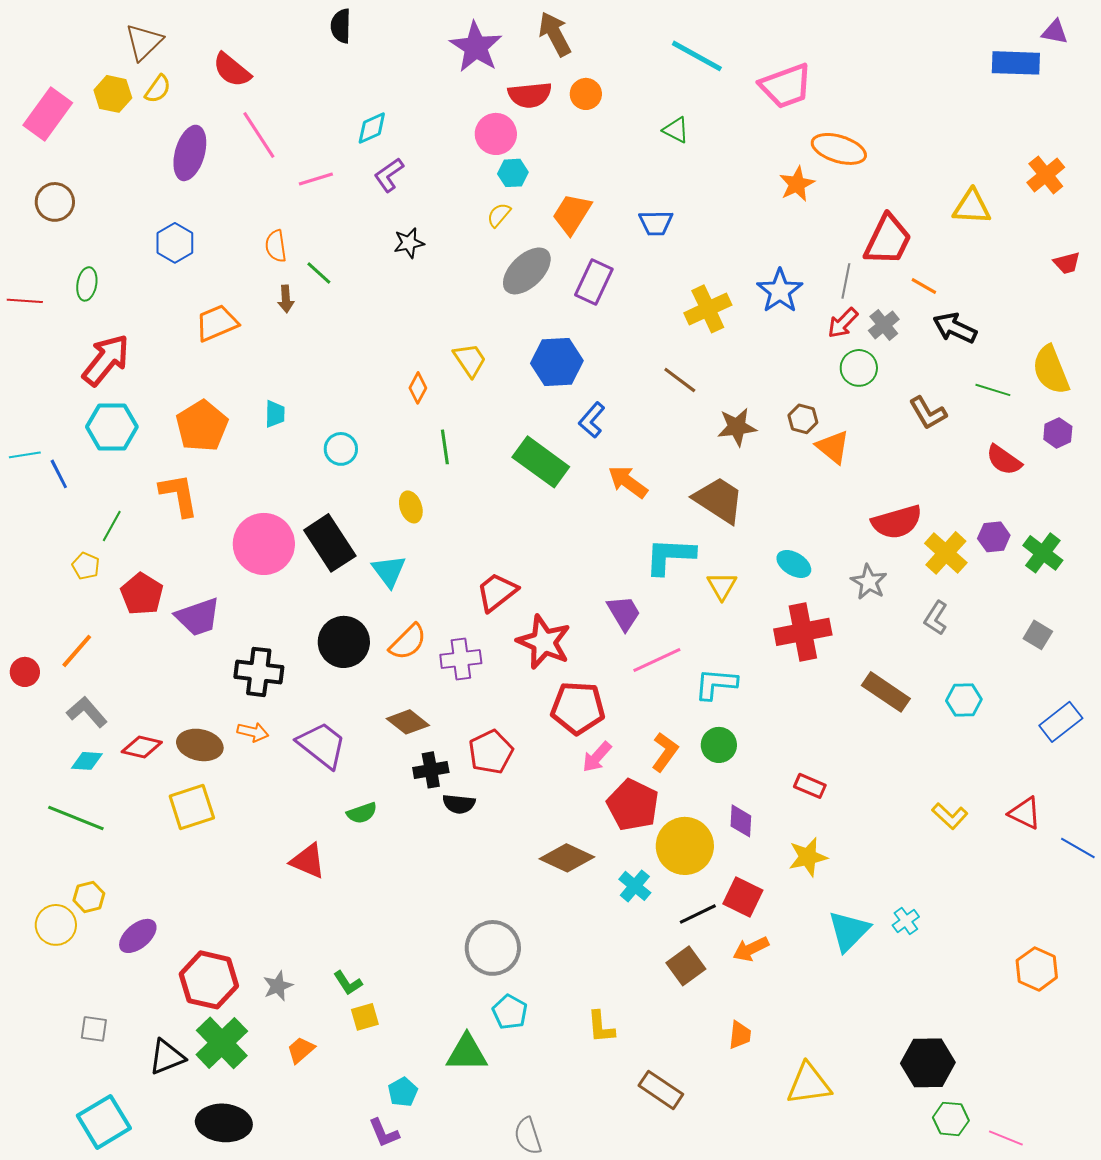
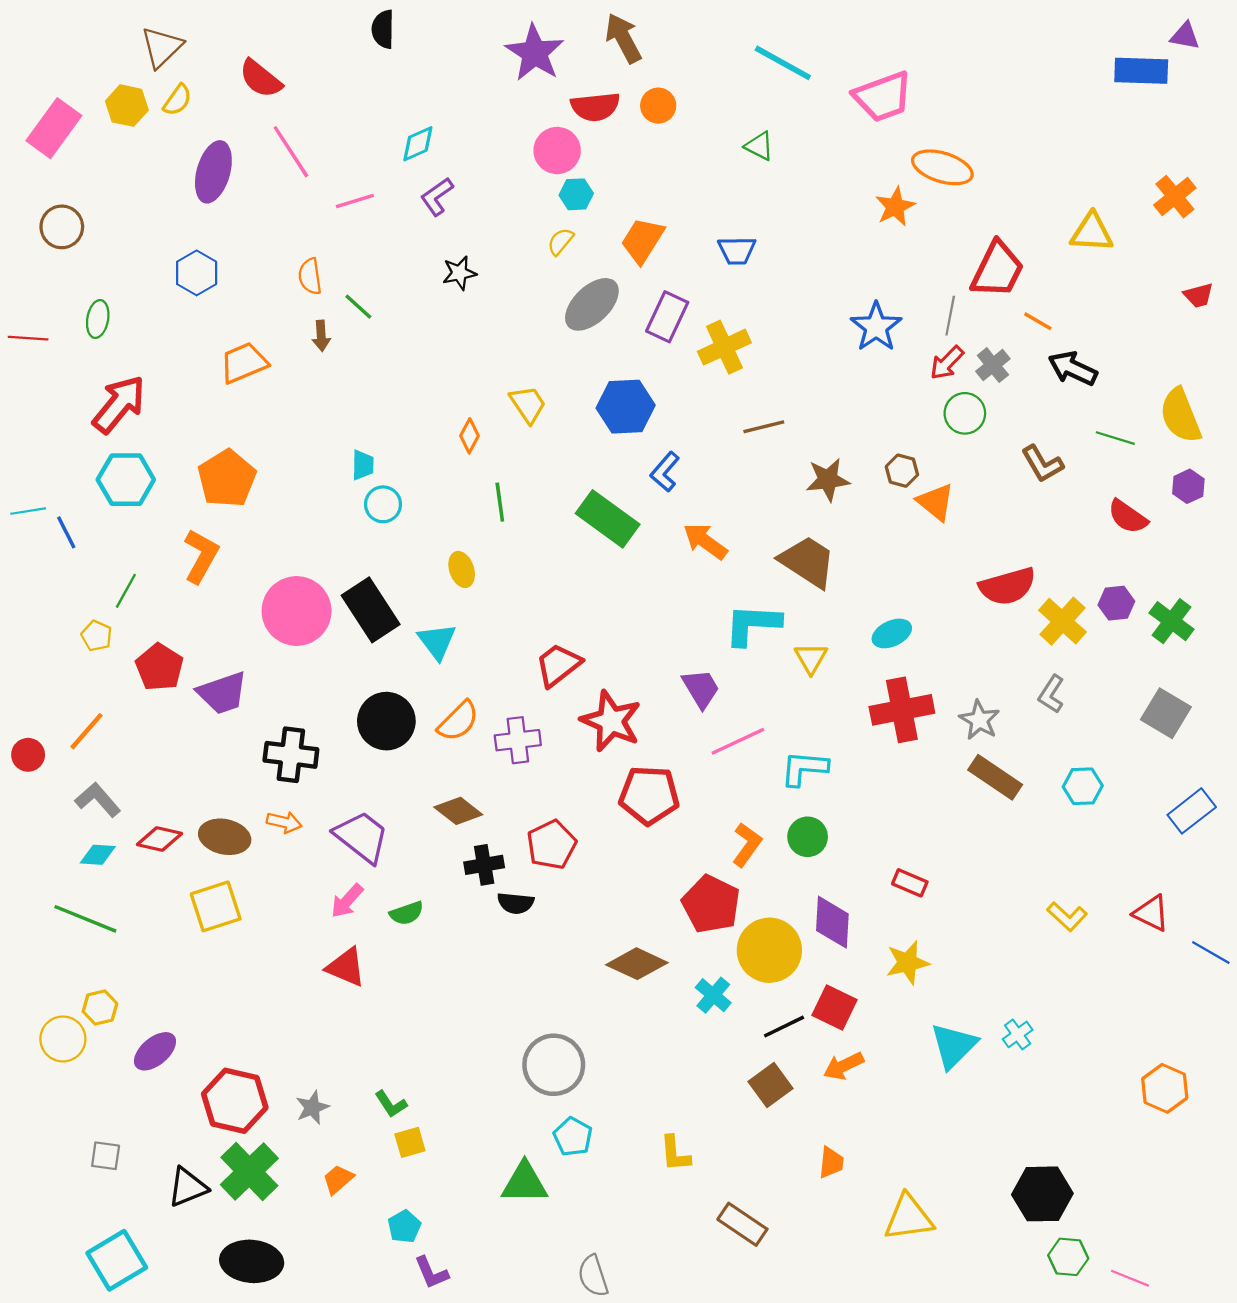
yellow cross: (708, 309) -> (724, 347), moved
brown line: (680, 380) -> (764, 427), turned -51
cyan trapezoid: (275, 414) -> (363, 465), moved
orange L-shape: (179, 495) -> (201, 556), turned 39
cyan ellipse: (794, 564) -> (892, 633), turned -56
gray star: (869, 582) -> (979, 720), moved
gray square: (1038, 635) -> (1166, 713), size x1.5
pink arrow: (597, 757) -> (347, 901), moved
purple diamond: (741, 821) -> (832, 922), size x1.4
cyan pentagon: (403, 1092) -> (404, 1227), moved

